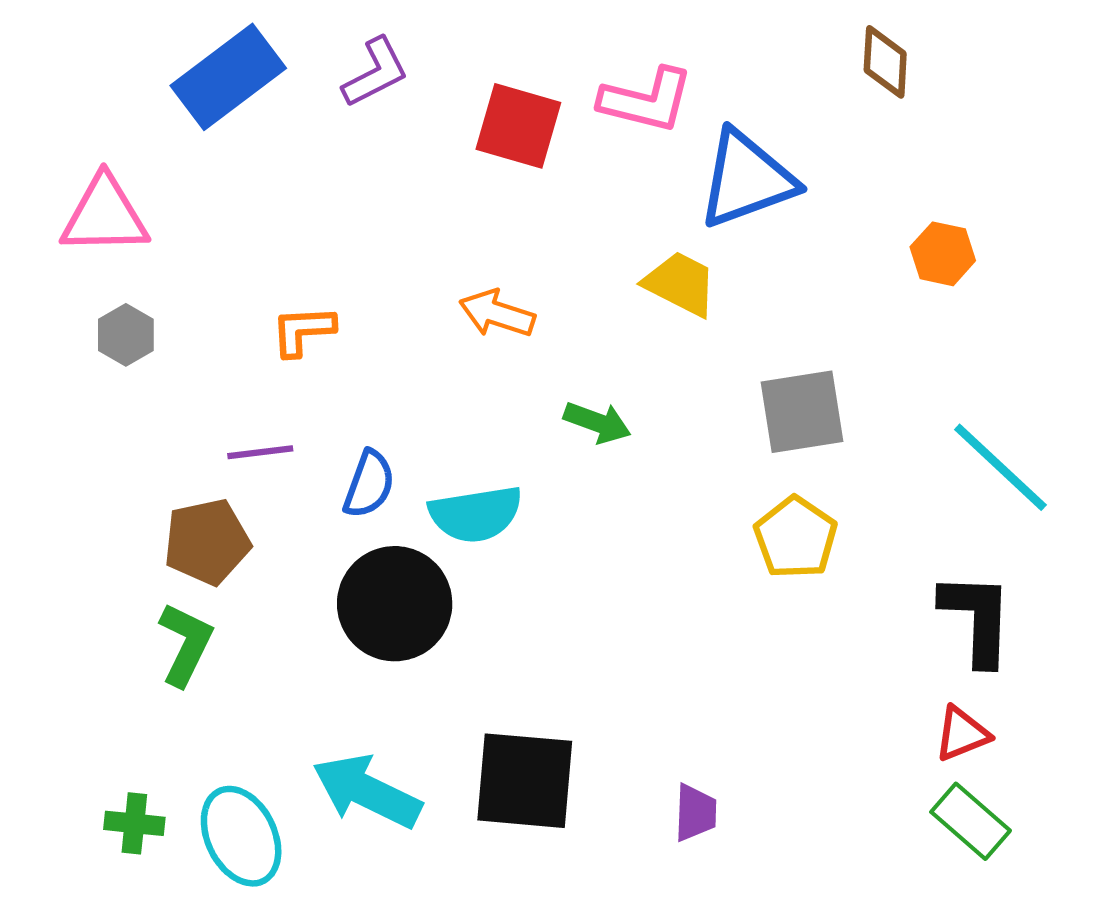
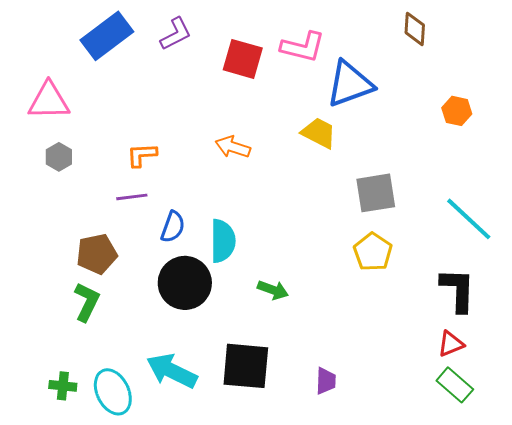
orange hexagon: (943, 254) -> (457, 111), moved
green arrow: (597, 422) -> (273, 290), moved
purple line: (260, 452) -> (132, 197), moved
cyan semicircle: (476, 514) -> (223, 241), turned -81

